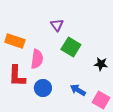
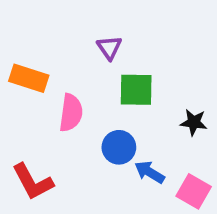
green square: (71, 47) -> (136, 90), turned -30
red L-shape: (17, 76) -> (33, 182), moved, turned -30
blue circle: (43, 88) -> (119, 147), moved

